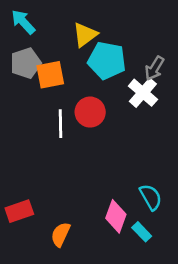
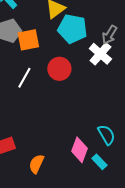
white line: (61, 124) -> (24, 78), moved, turned 30

